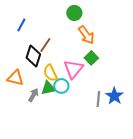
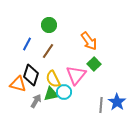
green circle: (74, 13) -> (49, 25), moved
blue line: (21, 25) -> (27, 44), moved
black diamond: (33, 56) -> (31, 75), moved

